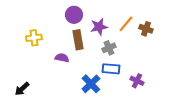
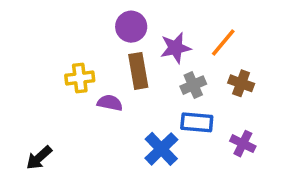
brown cross: (146, 29) -> (241, 83), moved
yellow cross: (34, 38) -> (80, 78), moved

